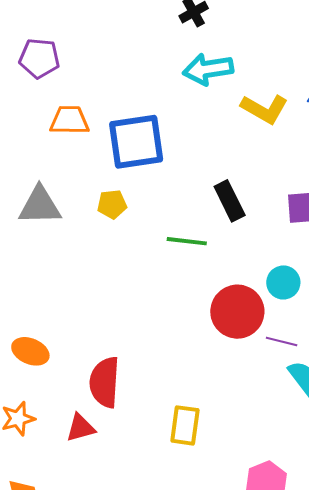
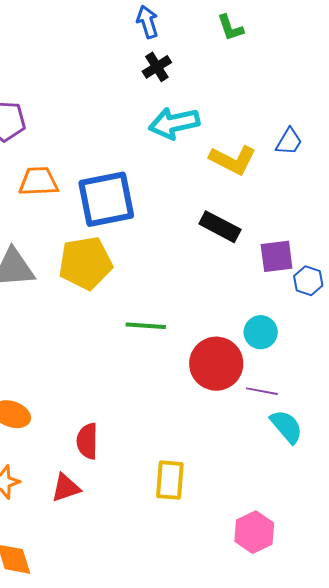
black rectangle: (230, 201) -> (220, 227), moved, turned -33
yellow pentagon: (112, 204) -> (85, 263), size x1.8
green line: (187, 241) -> (146, 326), moved
red semicircle: (105, 382) -> (87, 441), size x0.7

